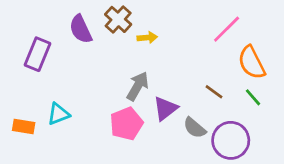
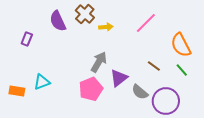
pink line: (227, 29) -> (146, 23), moved
purple rectangle: (38, 54) -> (27, 39), size x0.6

